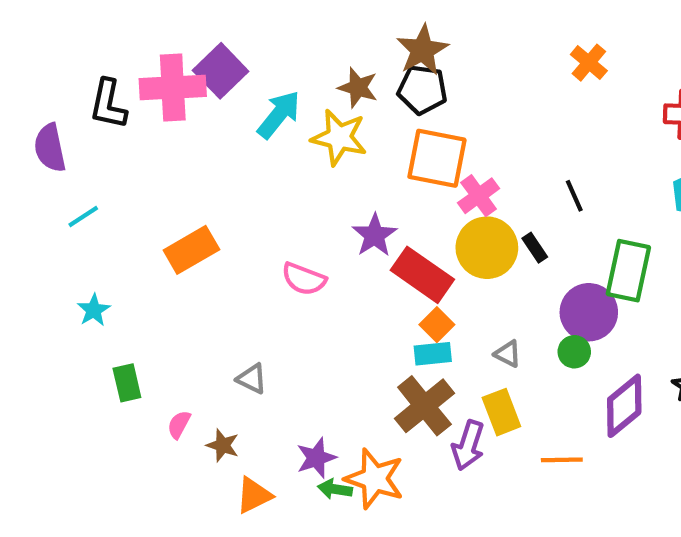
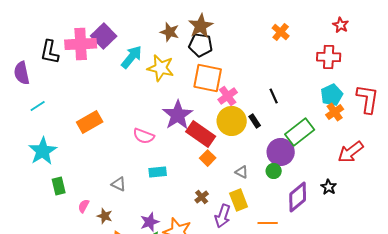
brown star: (358, 88) -> (170, 32), moved
purple star: (375, 235) -> (178, 115), size x1.4
green rectangle: (628, 271) -> (300, 132), turned 40
cyan star: (94, 310) -> (43, 151), size x1.8
cyan rectangle: (433, 354) -> (158, 172), moved
brown cross: (424, 406) -> (202, 197), size x0.5

